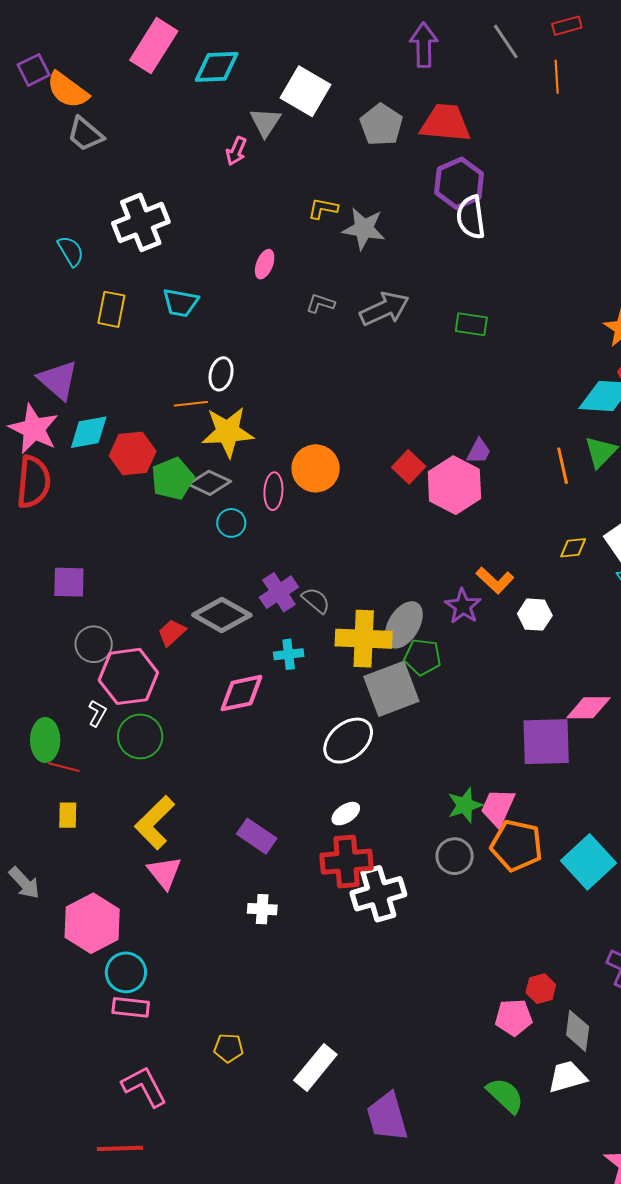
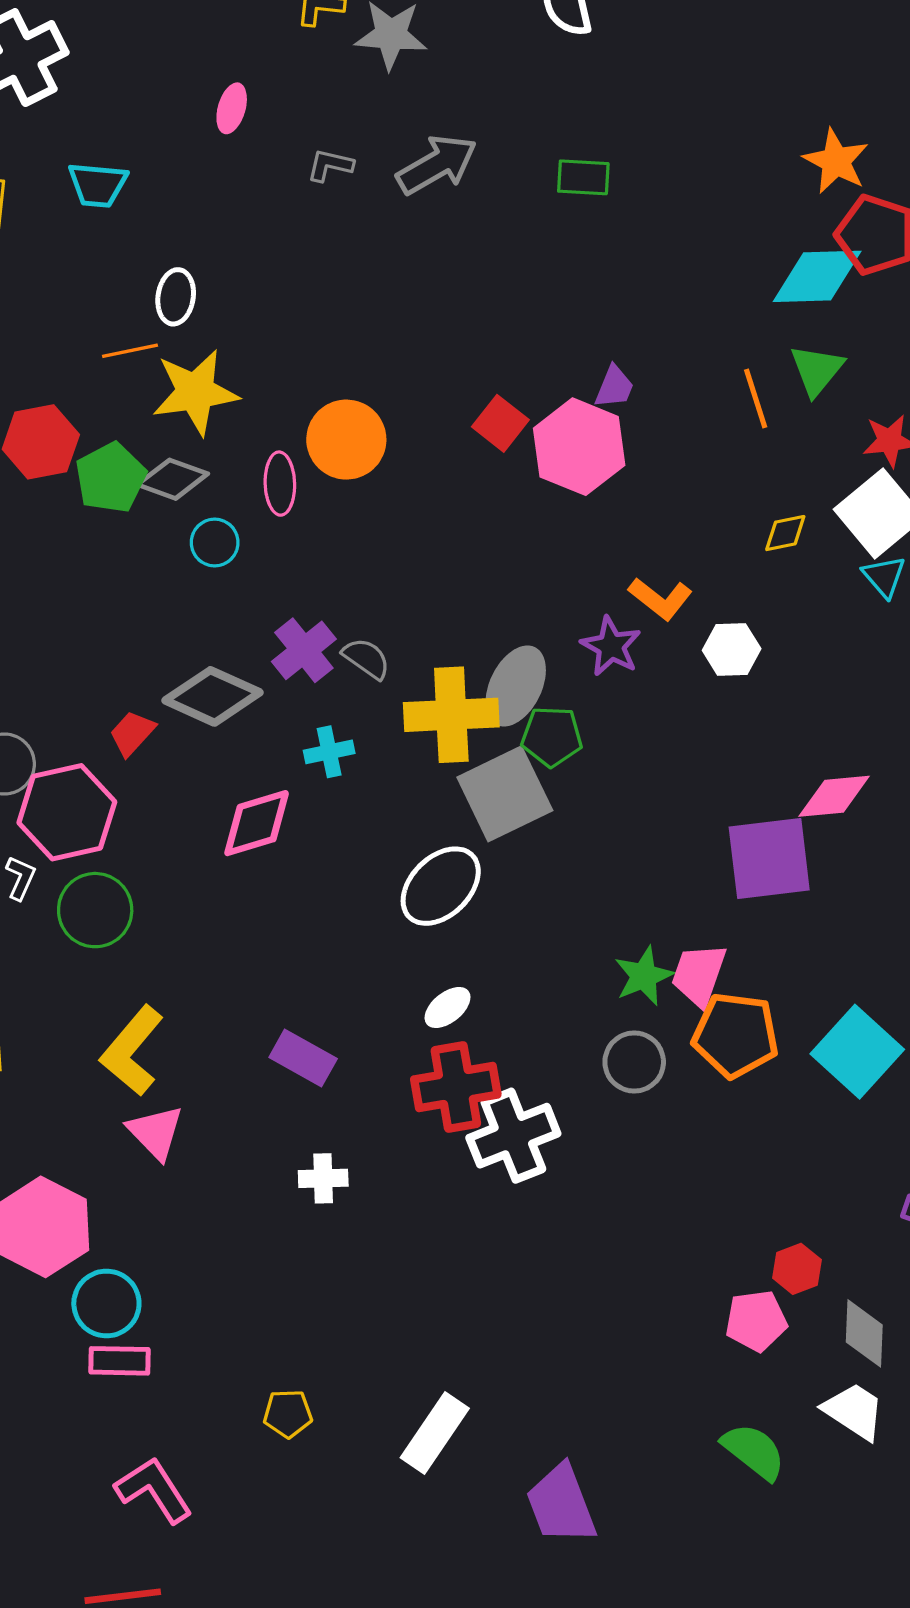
white trapezoid: (567, 1077) -> (854, 1411), turned 54

